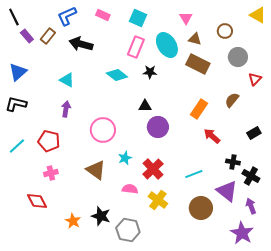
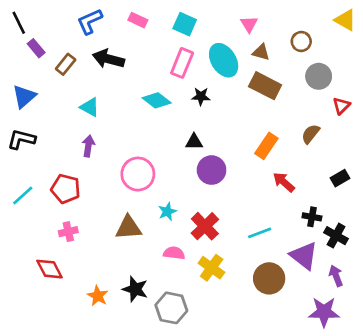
brown rectangle: (48, 36) -> (66, 64), moved
brown triangle: (96, 170) -> (129, 228), turned -40
purple star: (242, 233) -> (324, 312), turned -30

